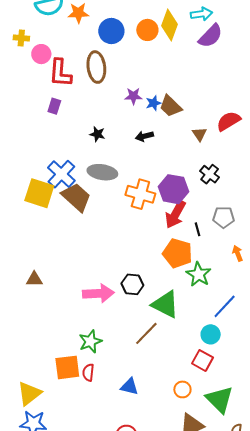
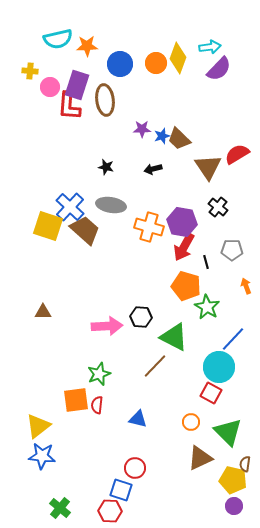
purple rectangle: (54, 106) -> (77, 85), moved, size x1.8
brown triangle: (200, 134) -> (208, 167), size x1.8
cyan circle: (211, 334) -> (219, 367), size x1.6

